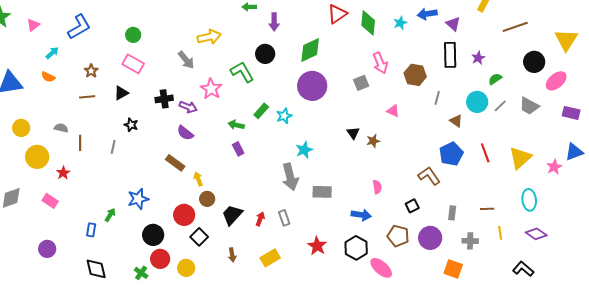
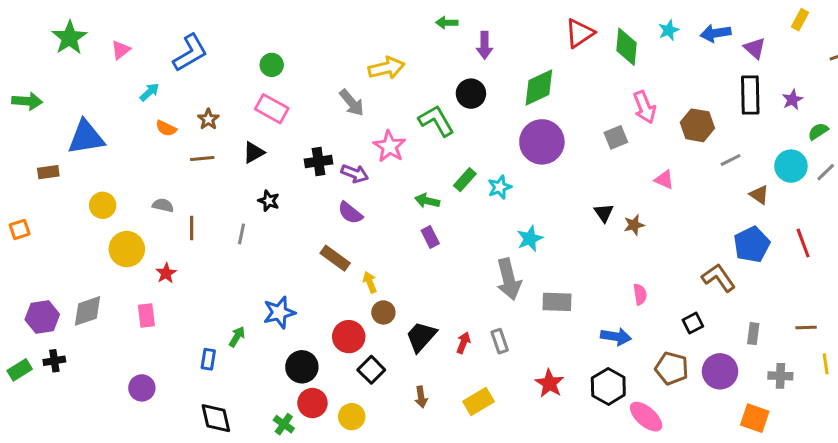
cyan star: (400, 23) -> (669, 30), moved
orange semicircle: (48, 77) -> (166, 128), moved
gray line: (437, 98) -> (731, 160), turned 48
pink rectangle: (50, 201) -> (146, 315), turned 49

